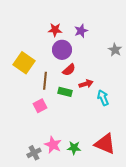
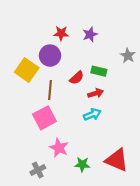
purple circle: (62, 50) -> (50, 56), moved
green rectangle: (65, 92) -> (99, 71), moved
cyan arrow: (103, 98) -> (92, 114), moved, turned 91
pink square: (40, 106) -> (44, 118), size x1.5
pink star: (53, 145) -> (59, 148), moved

